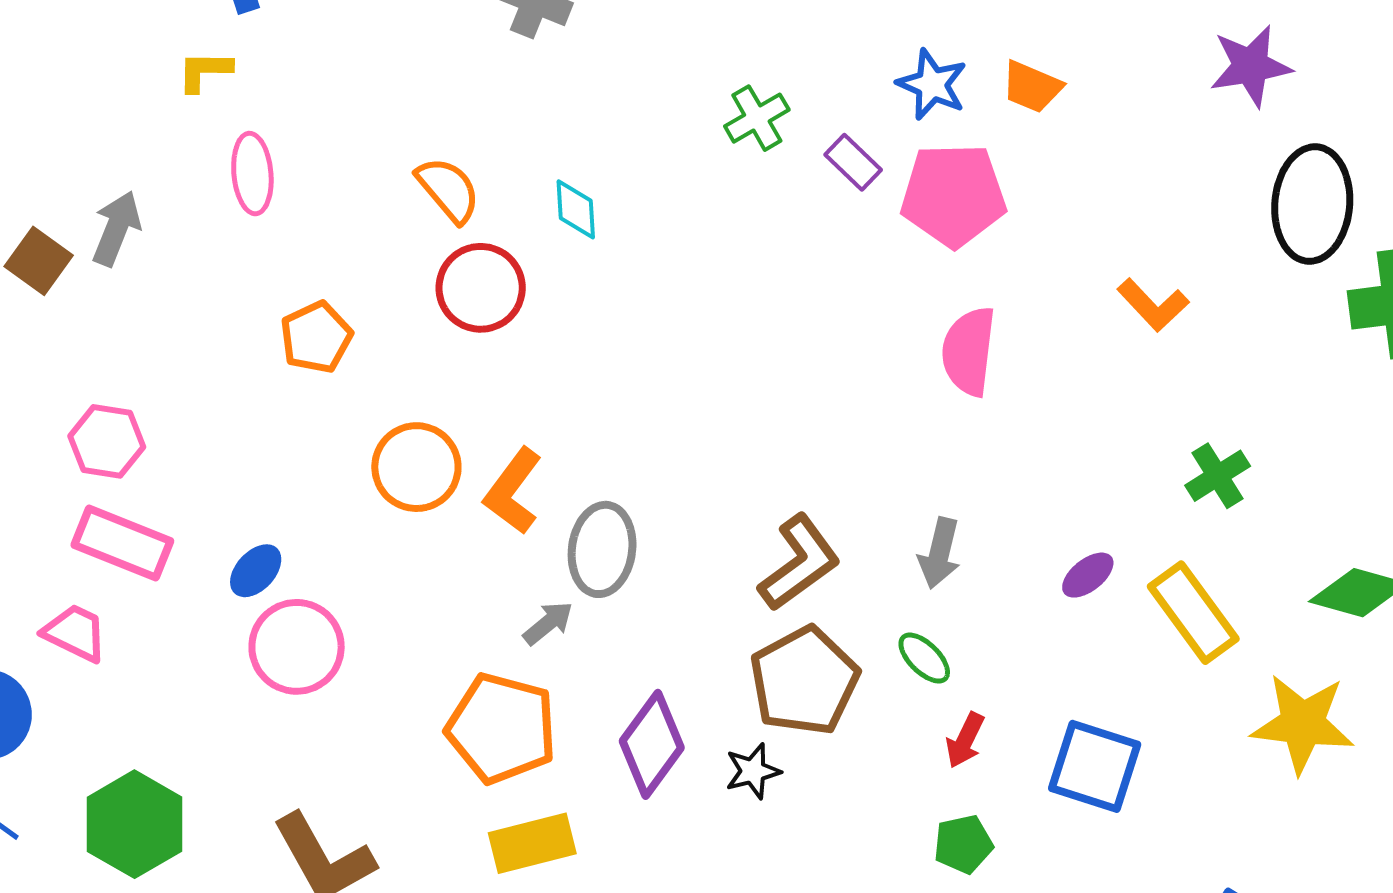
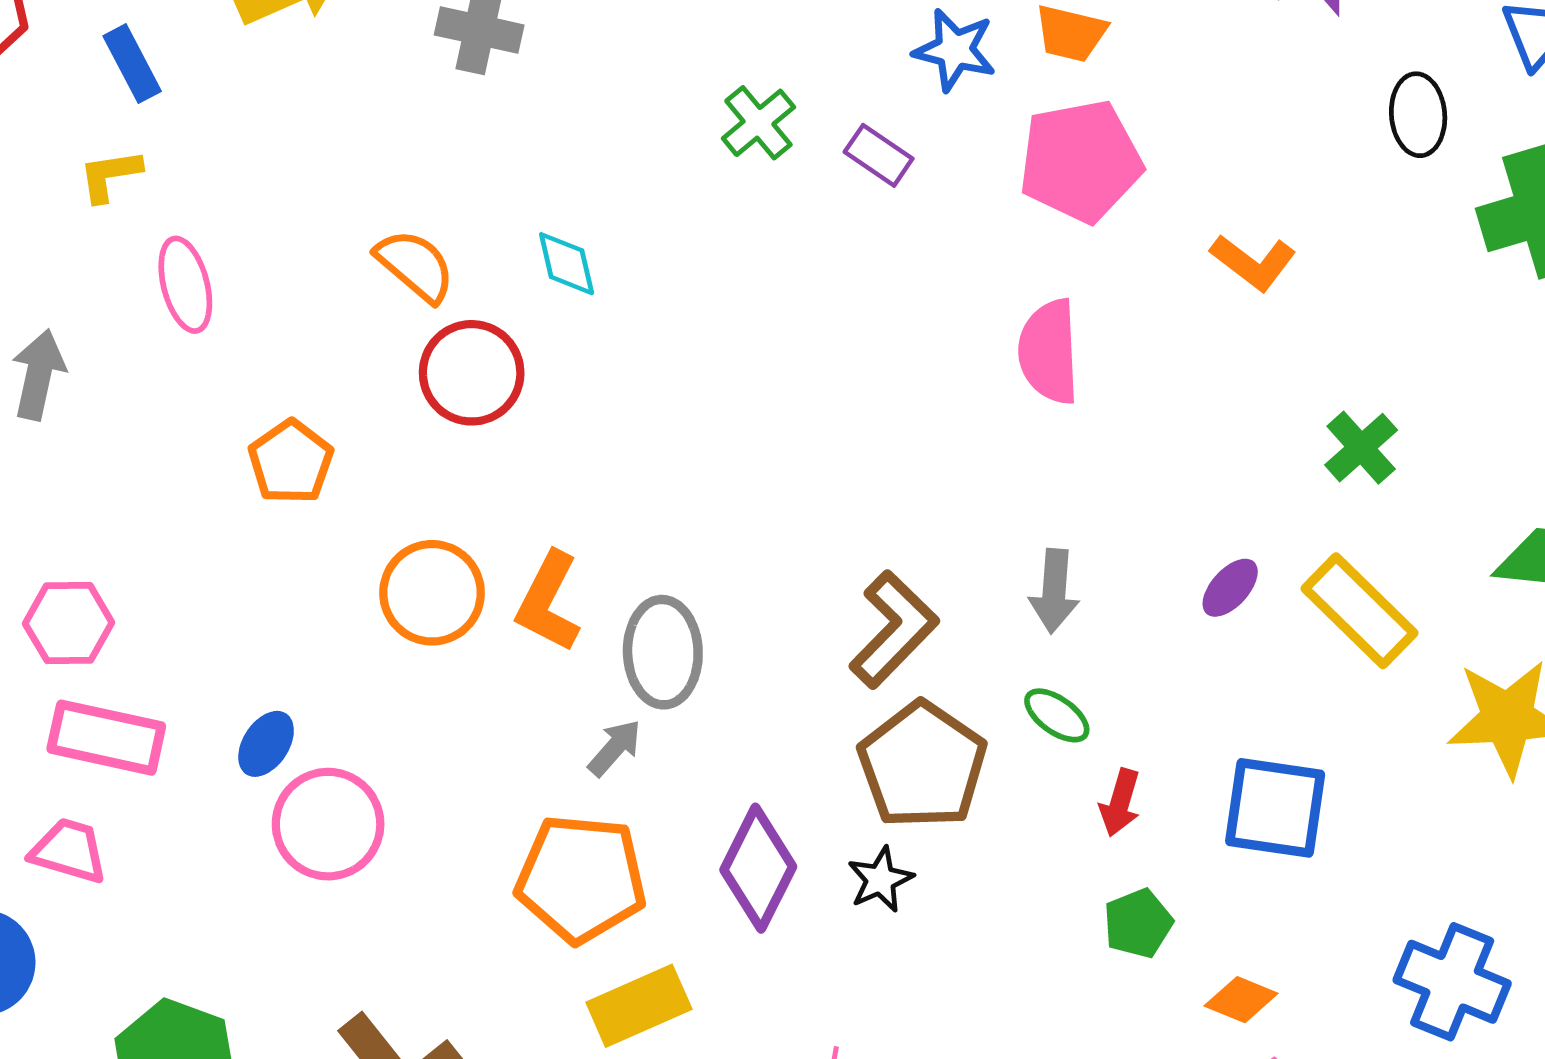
pink pentagon: (953, 195) -> (1081, 161), moved
black ellipse: (1312, 204) -> (1418, 115), size x0.6

